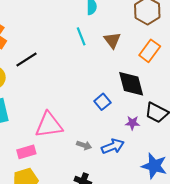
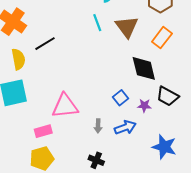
brown triangle: (112, 40) -> (127, 27), size x1.4
blue square: (102, 102) -> (120, 98), moved
gray arrow: (84, 145) -> (98, 126), turned 72

